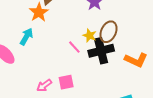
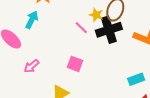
pink square: (66, 82) -> (75, 64), turned 35
pink arrow: (44, 85) -> (32, 66), moved

